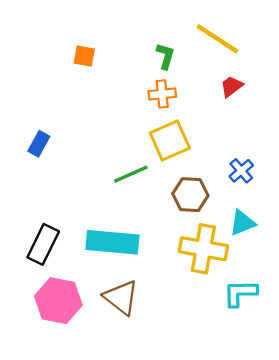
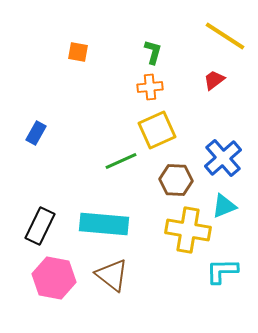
yellow line: (217, 39) -> (225, 36), moved
blue cross: (241, 171) -> (223, 158), size x1.6

